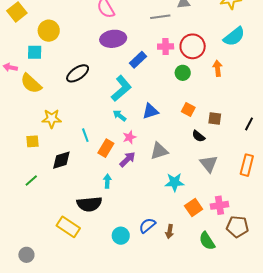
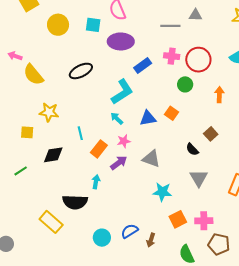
cyan square: (35, 52) -> (93, 25), moved
orange arrow: (218, 68) -> (219, 95), moved
orange square: (188, 110) -> (171, 113), moved
brown square: (215, 118) -> (211, 134), turned 32
gray triangle: (159, 151) -> (151, 159), turned 30

